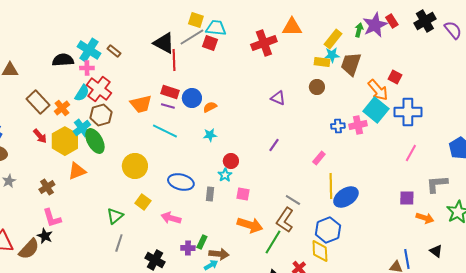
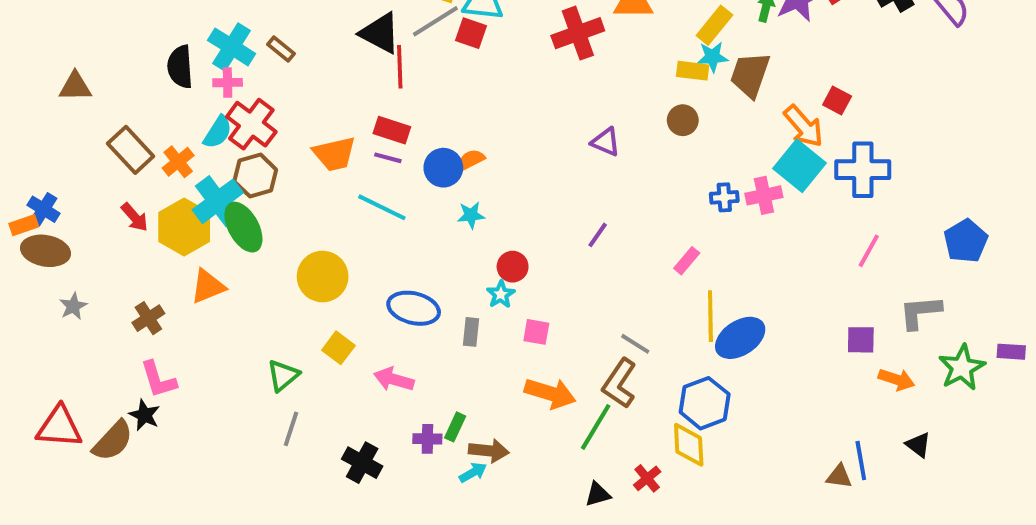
black semicircle: (63, 60) -> (180, 67), turned -90
blue circle: (192, 98) -> (443, 168), moved
cyan cross: (82, 128) -> (218, 201), size x1.4

